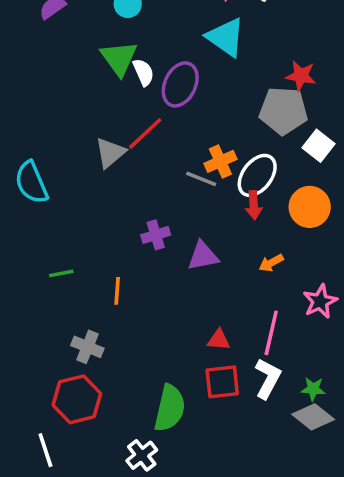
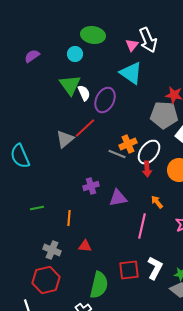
orange arrow: (271, 263) -> (157, 202), turned 80
pink line: (271, 333) -> (142, 226), moved
red triangle: (219, 340) -> (85, 246), moved

